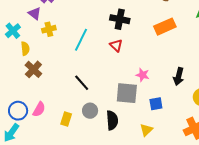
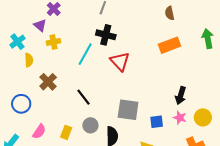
black cross: (120, 19) -> (106, 35), moved
red triangle: (116, 45) -> (120, 61), size x1.5
brown cross: (33, 69) -> (48, 82), moved
pink star: (143, 75) -> (180, 118), moved
pink semicircle: (39, 109) -> (39, 131), moved
blue circle: (18, 111) -> (21, 104), moved

